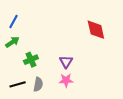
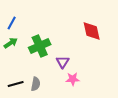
green cross: (31, 60) -> (40, 46), moved, size x1.5
pink star: (66, 80) -> (73, 79), moved

